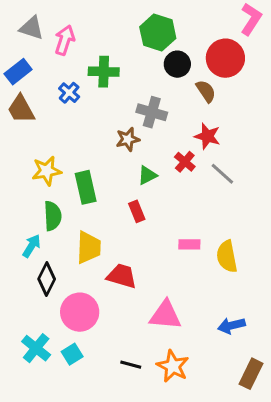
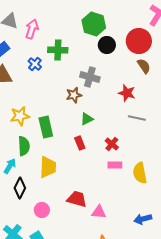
brown semicircle: (206, 91) -> (144, 66), moved
red cross: (185, 162) -> (112, 144), moved
gray line: (222, 174) -> (137, 118), turned -30
red trapezoid: (122, 276) -> (77, 199), moved
pink circle: (80, 312) -> (42, 210), size x0.6
pink triangle: (165, 315) -> (99, 212), size x0.7

